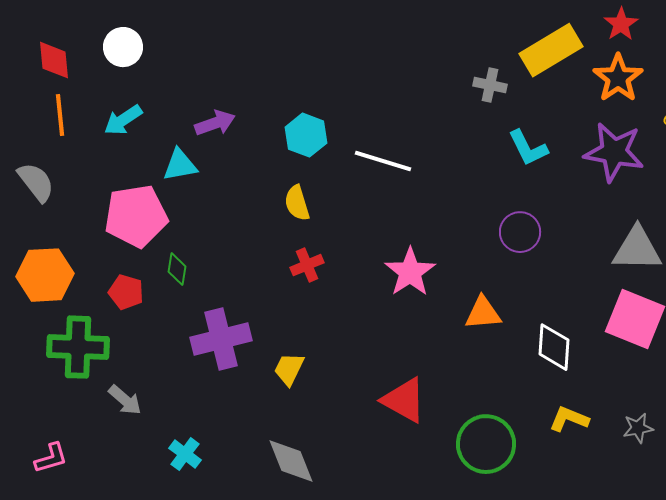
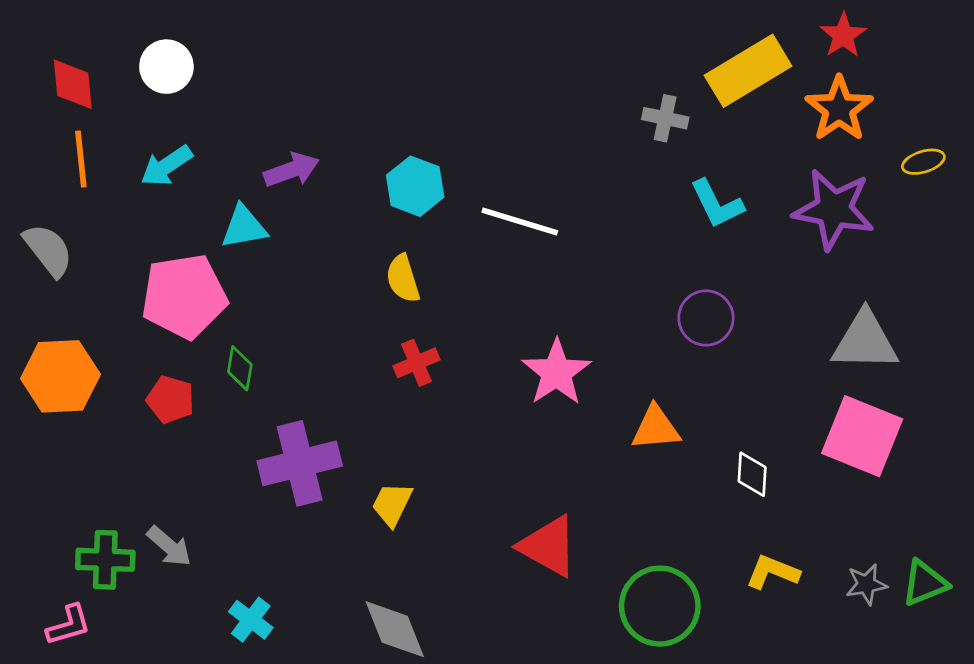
green cross: (78, 347) -> (105, 560), moved, size x0.7
white diamond: (554, 347) -> (752, 474), size x0.7

